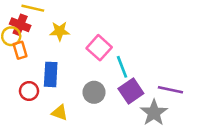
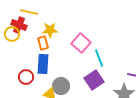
orange rectangle: (20, 50) -> (43, 43), moved
purple square: (131, 91) -> (94, 80), moved
gray circle: (94, 92) -> (61, 86), moved

